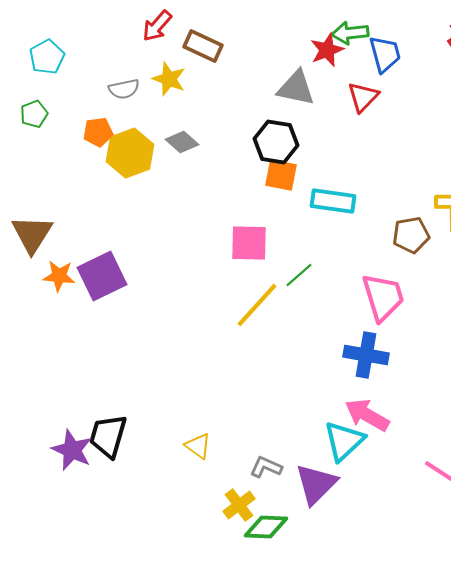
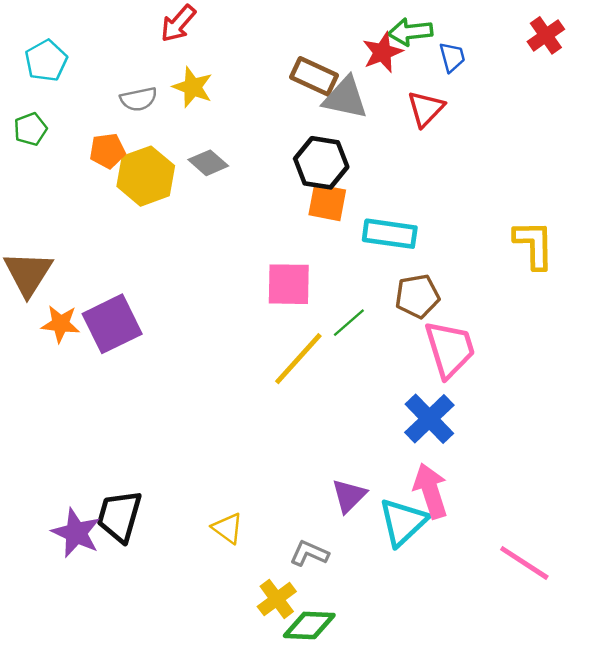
brown rectangle: (203, 46) -> (314, 76), moved
blue trapezoid: (385, 54) -> (452, 57), size x0.7
brown pentagon: (411, 235) -> (417, 296), moved
blue cross: (366, 355) -> (429, 419), turned 36
pink arrow: (367, 415) -> (431, 491), turned 42
purple triangle: (316, 484) -> (349, 496), moved, size x0.7

